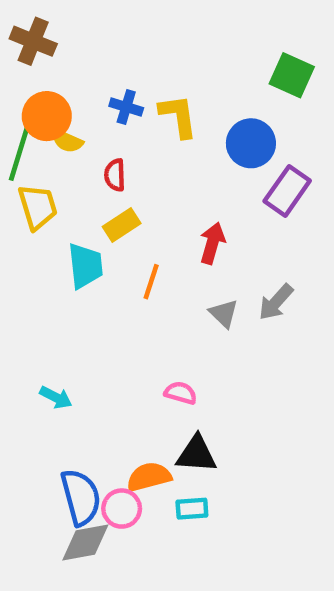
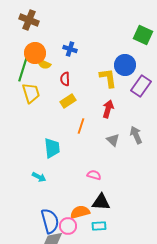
yellow L-shape: (178, 116) -> (108, 78), moved
cyan trapezoid: (85, 266) -> (52, 148), moved
gray arrow: (276, 302) -> (136, 135), turned 114

